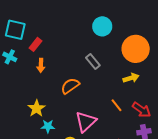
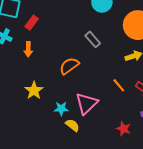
orange arrow: (41, 65) -> (28, 49), moved
cyan star: (48, 126) -> (61, 109), moved

